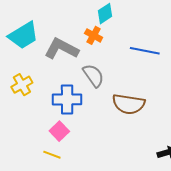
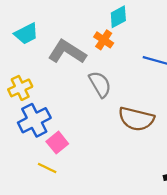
cyan trapezoid: (23, 35) -> (26, 34), size x0.7
blue cross: (67, 99) -> (34, 120), moved, turned -32

